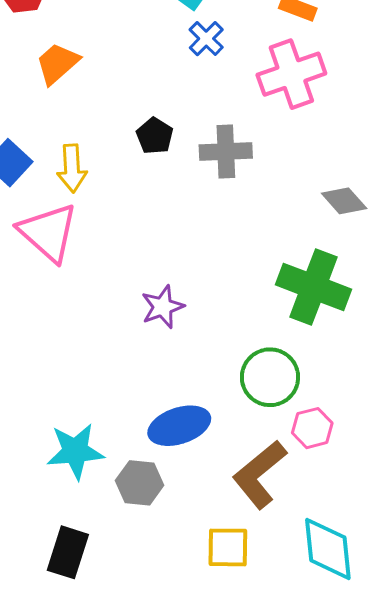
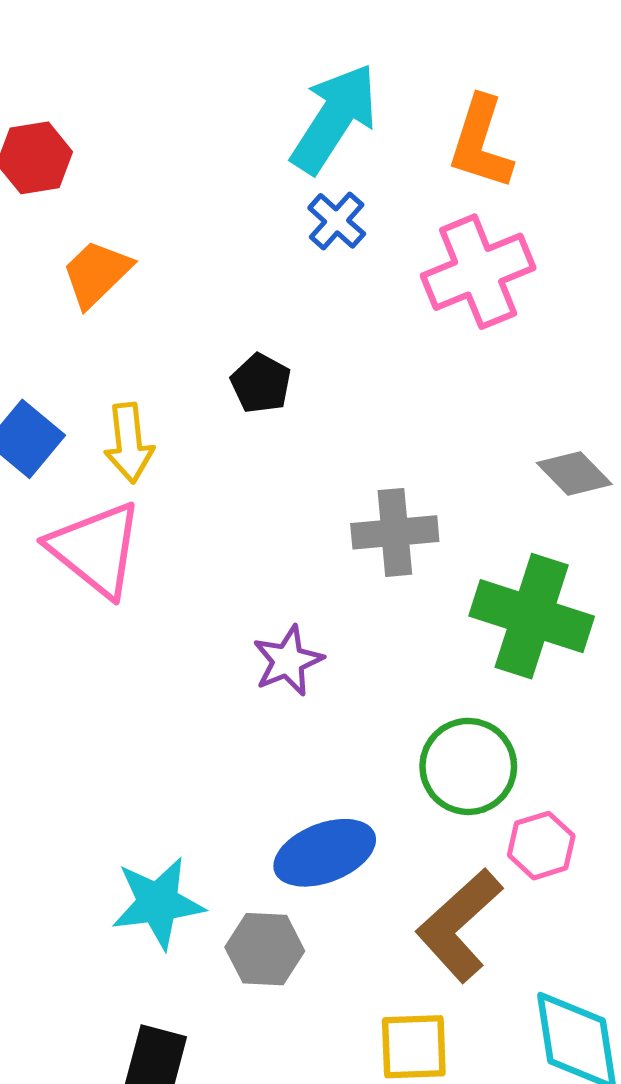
gray cross: (226, 151) -> (395, 532), moved

